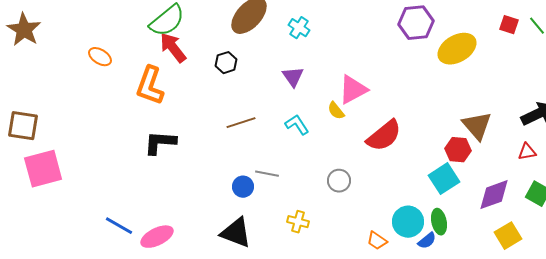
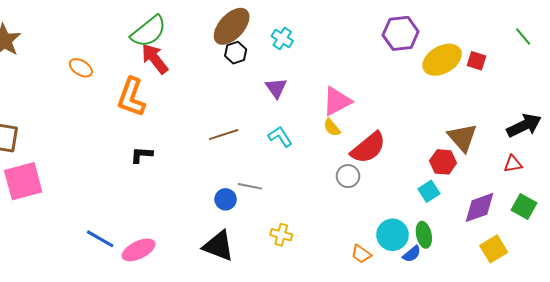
red square: (509, 25) -> (476, 61), moved
black hexagon: (226, 63) -> (236, 53), moved
yellow semicircle: (336, 111) -> (332, 128), moved
black L-shape: (160, 143) -> (142, 155), size x0.7
cyan square: (444, 179) -> (429, 191), size x0.7
gray circle: (339, 181) -> (348, 176), moved

